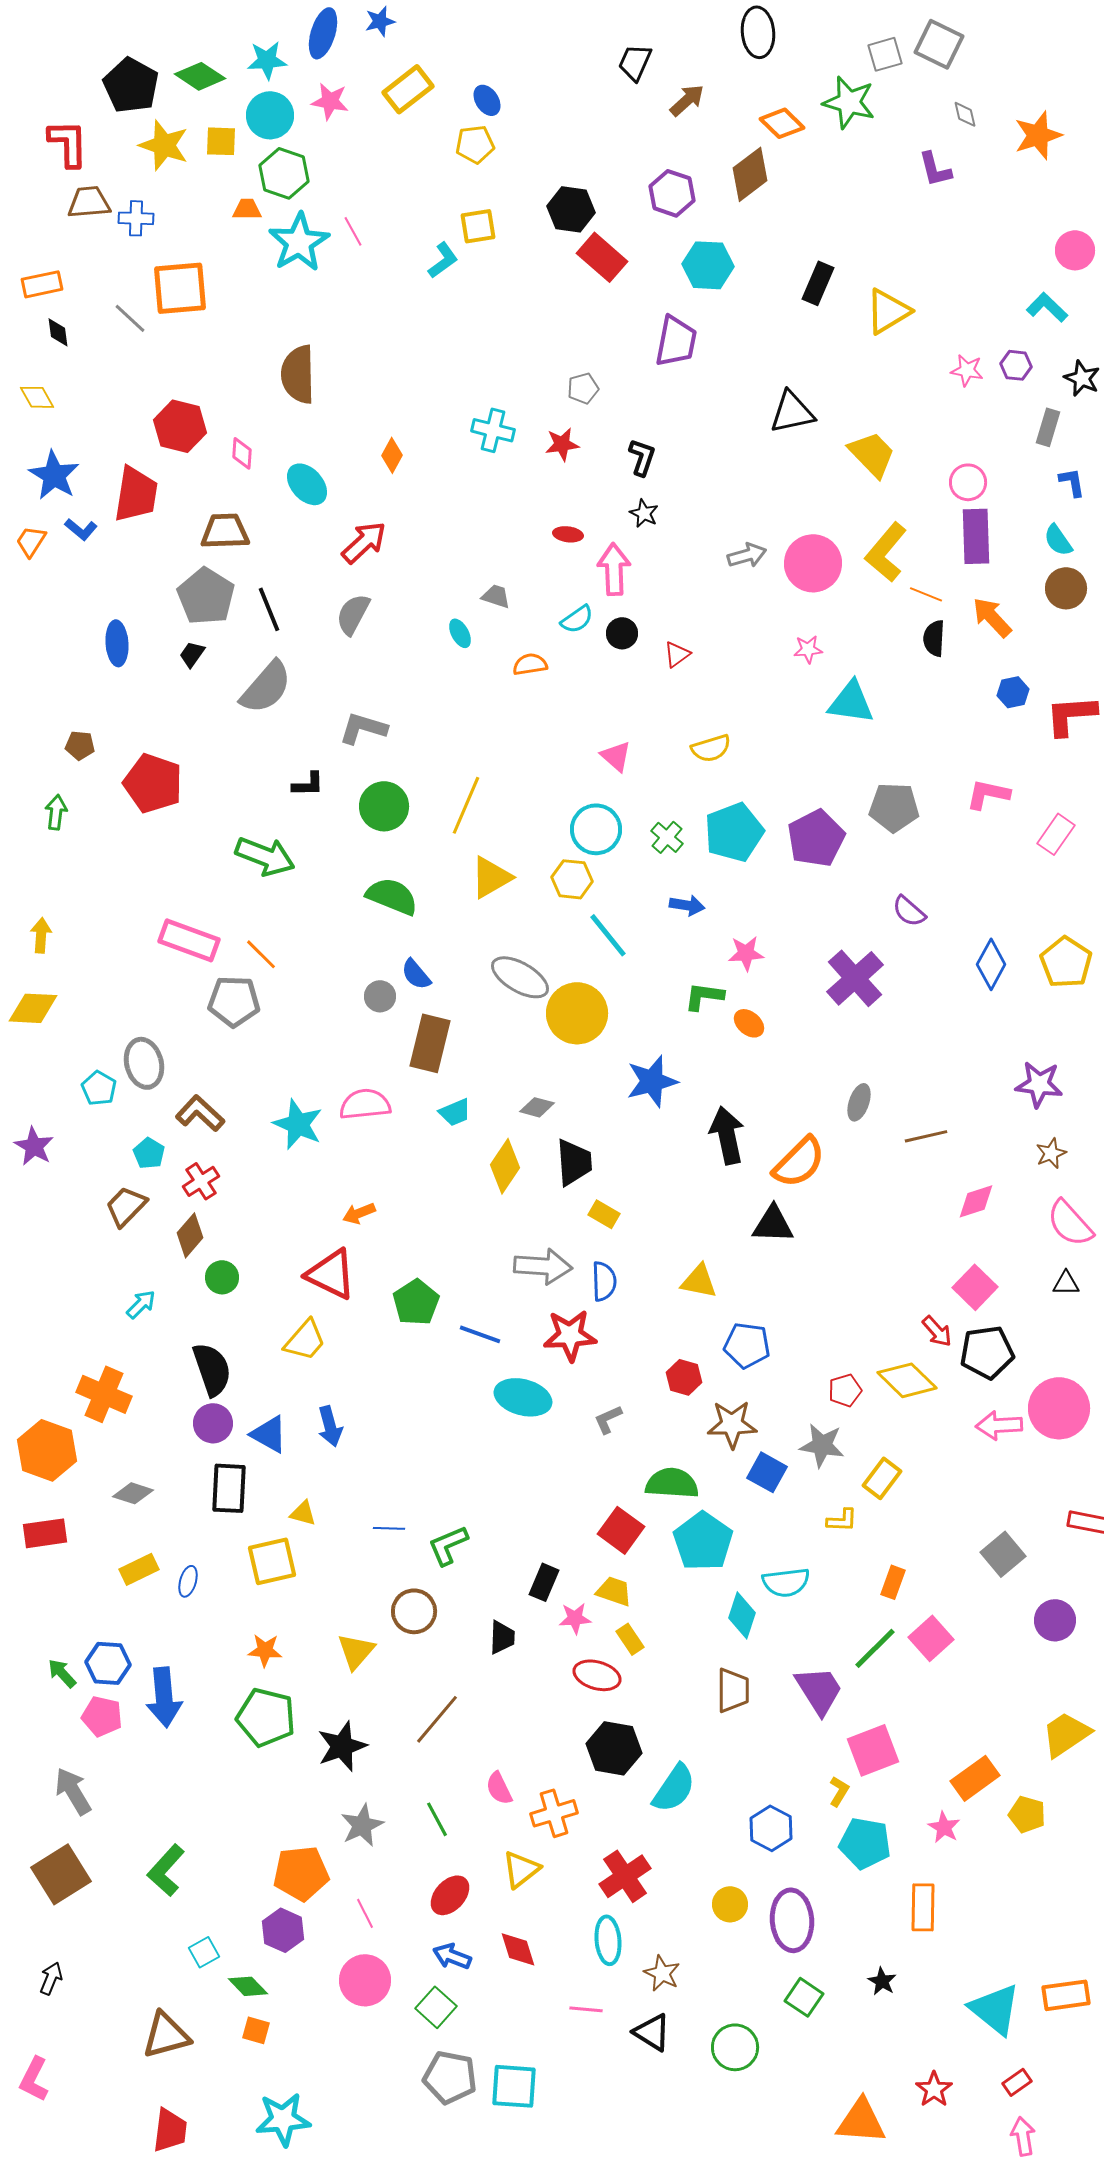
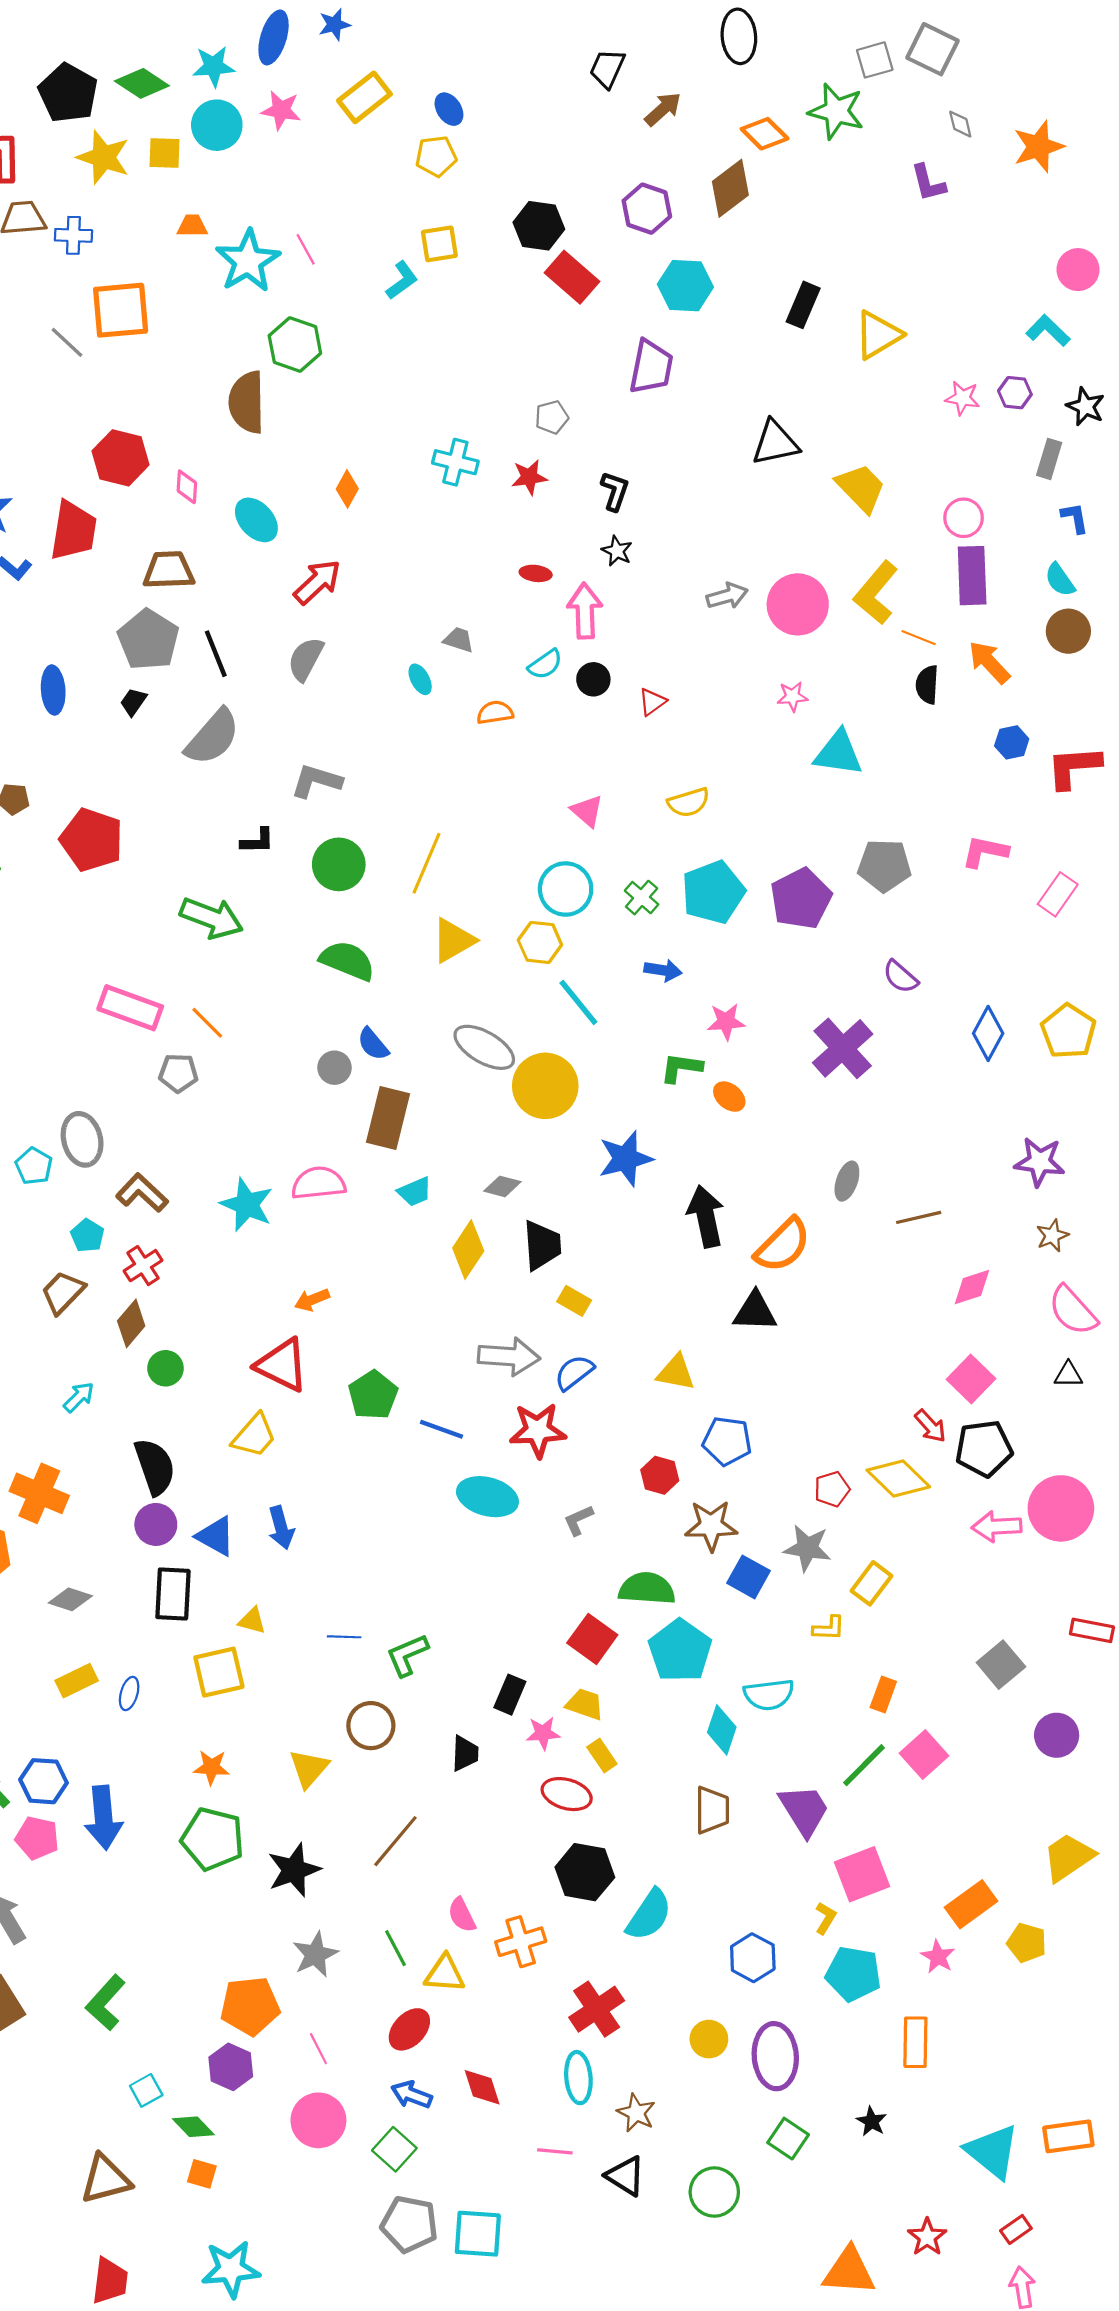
green hexagon: (284, 173) -> (295, 344), moved
gray pentagon: (234, 1001) -> (178, 1073), size x0.7
blue semicircle: (604, 1281) -> (574, 1373), turned -126
yellow triangle: (521, 1869) -> (445, 1974), moved, turned 42

